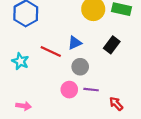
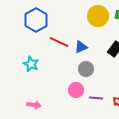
red line: (51, 51) -> (59, 42), moved
purple line: (91, 90) -> (96, 98), moved

